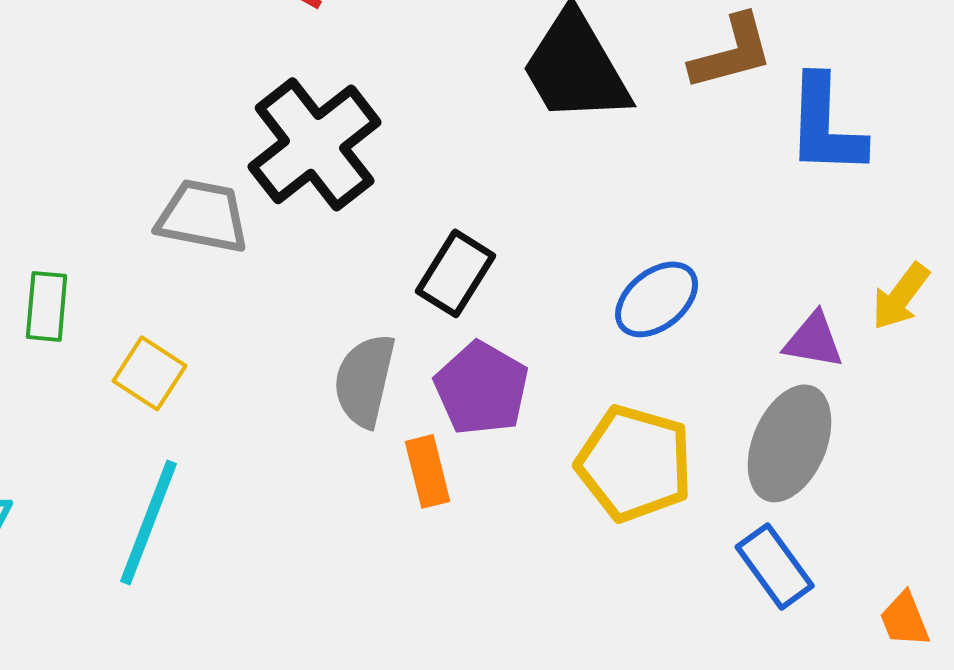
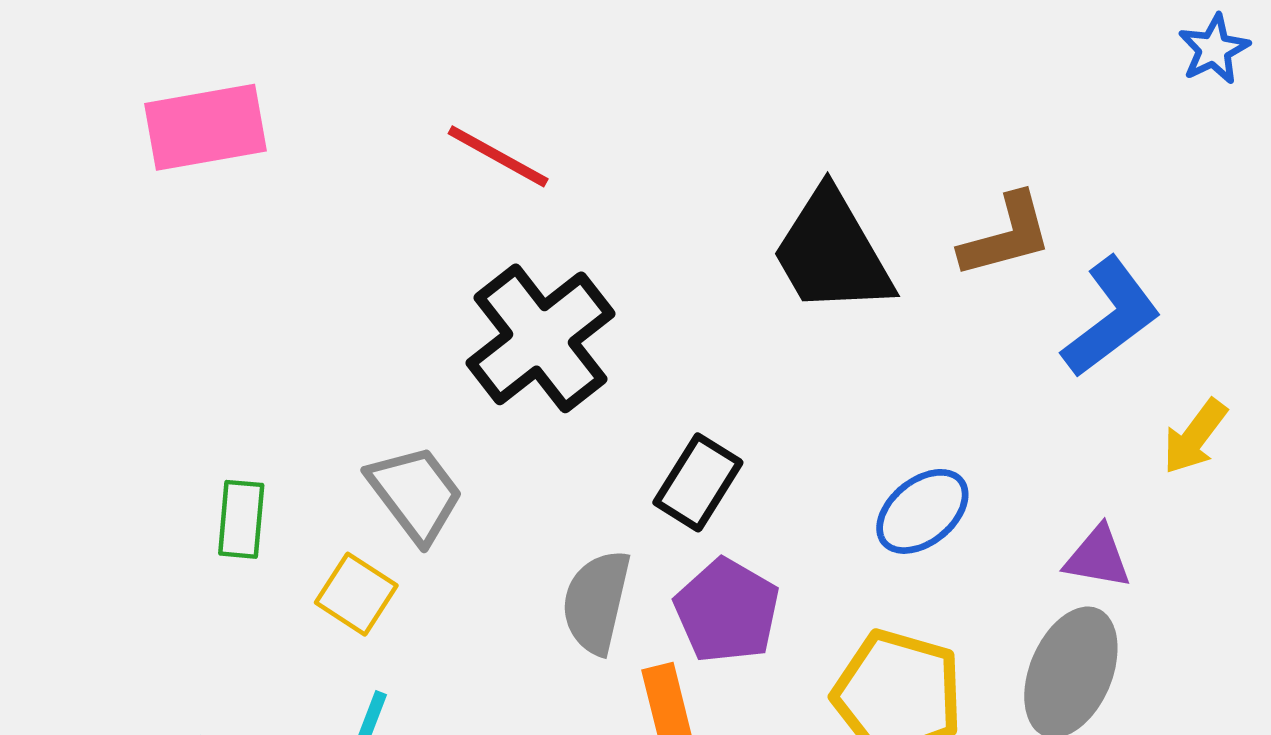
blue L-shape: (826, 125) -> (1111, 317), turned -129
gray trapezoid: (203, 216) -> (415, 494), moved, turned 42
yellow arrow: (901, 296) -> (1195, 437), moved

